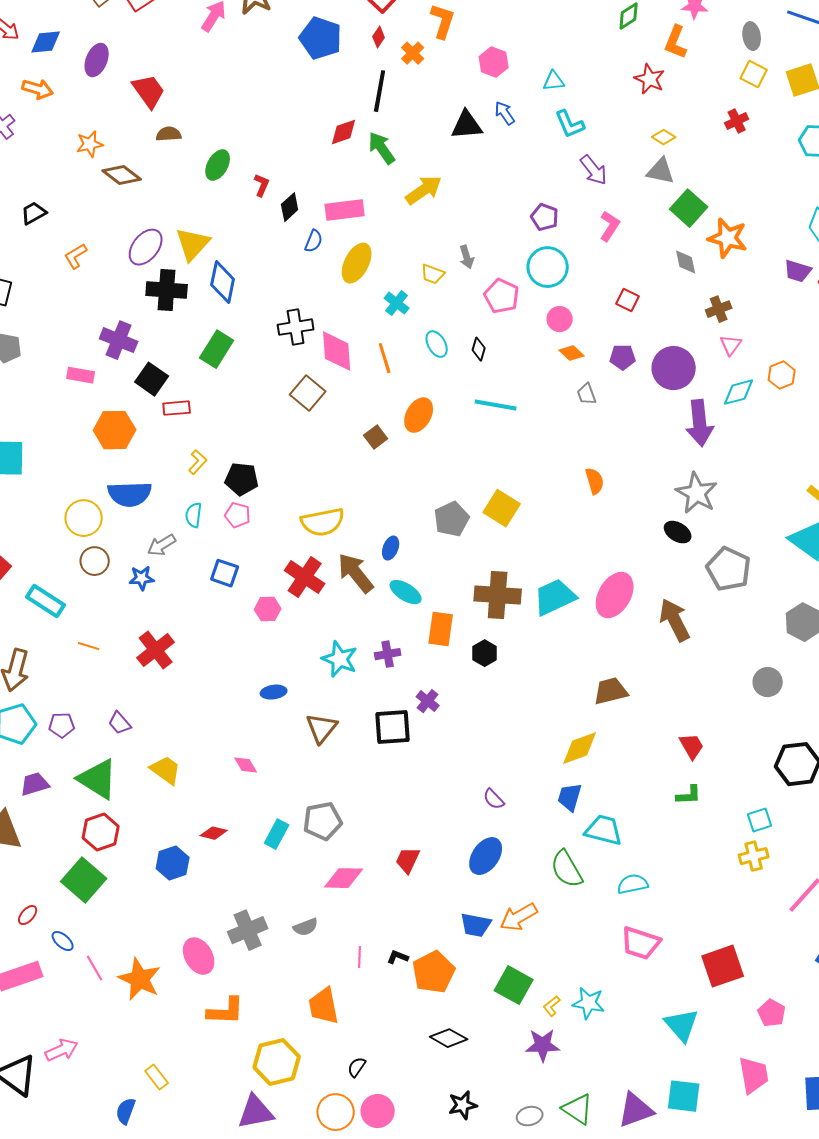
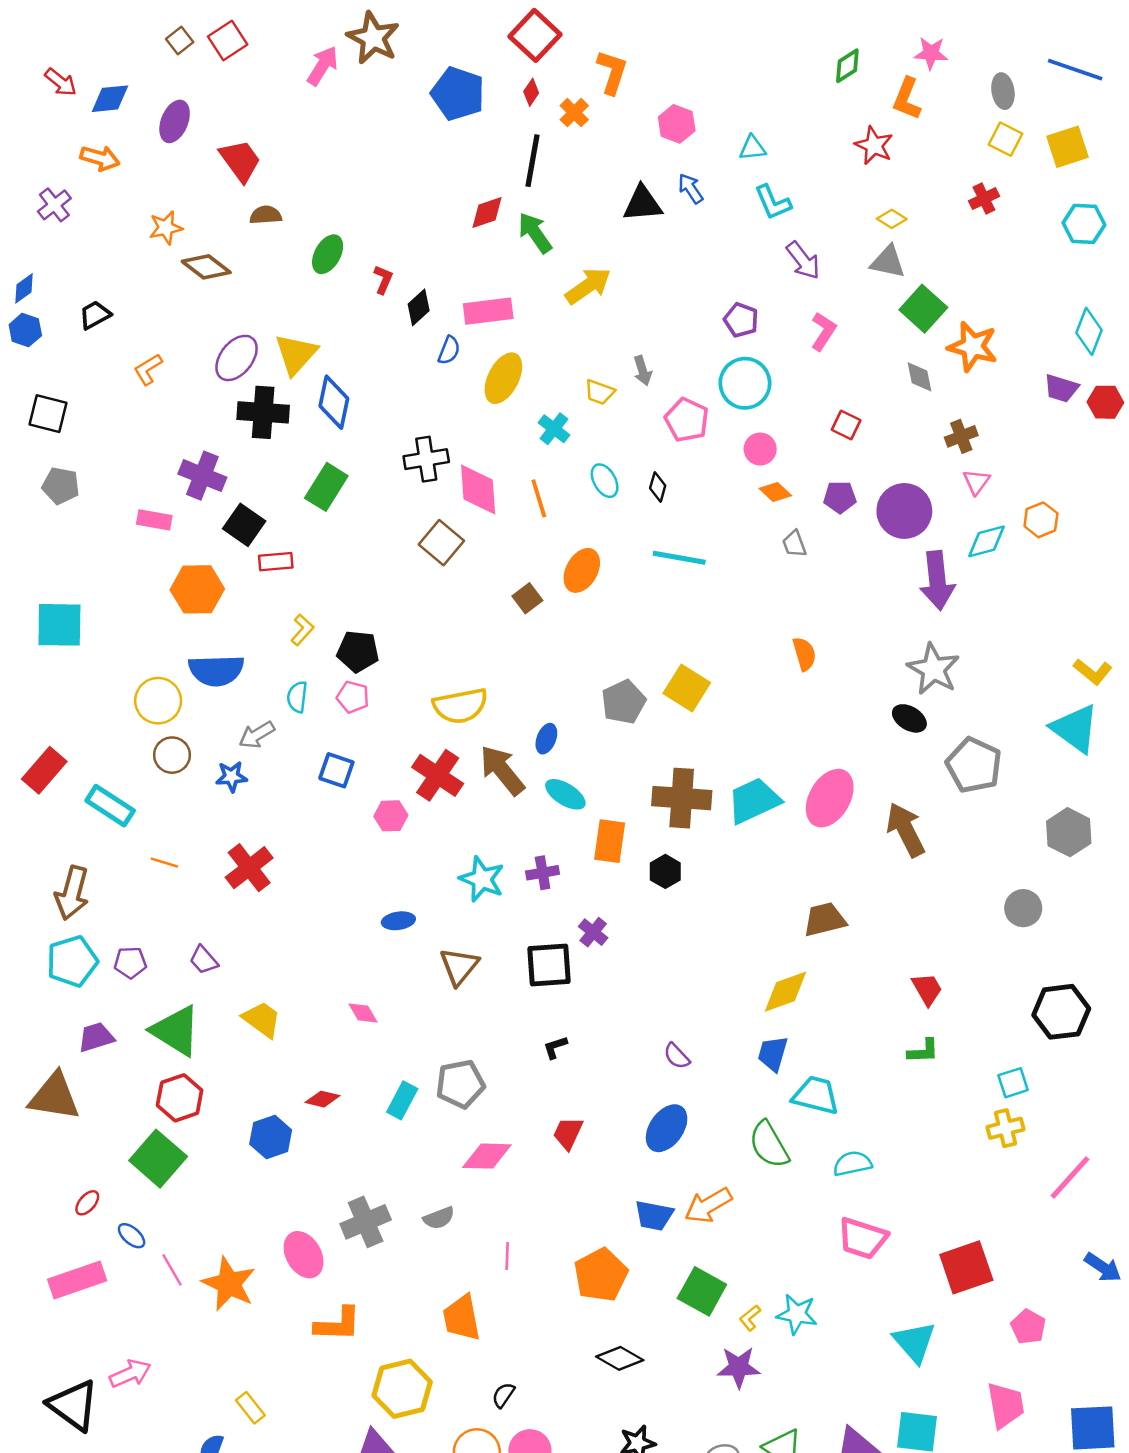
black L-shape: (398, 957) -> (555, 1047), moved, turned -40

